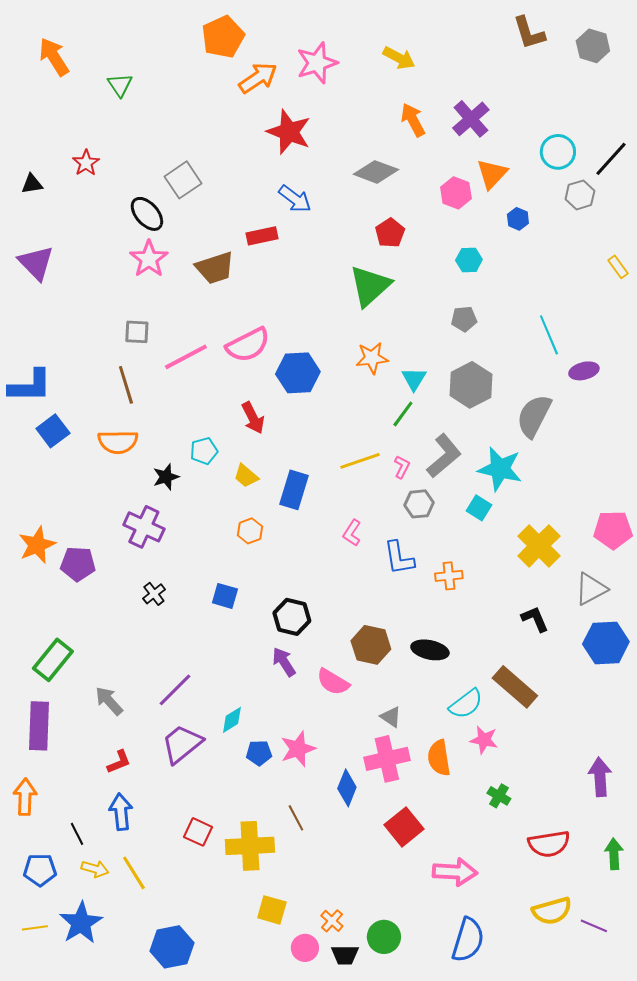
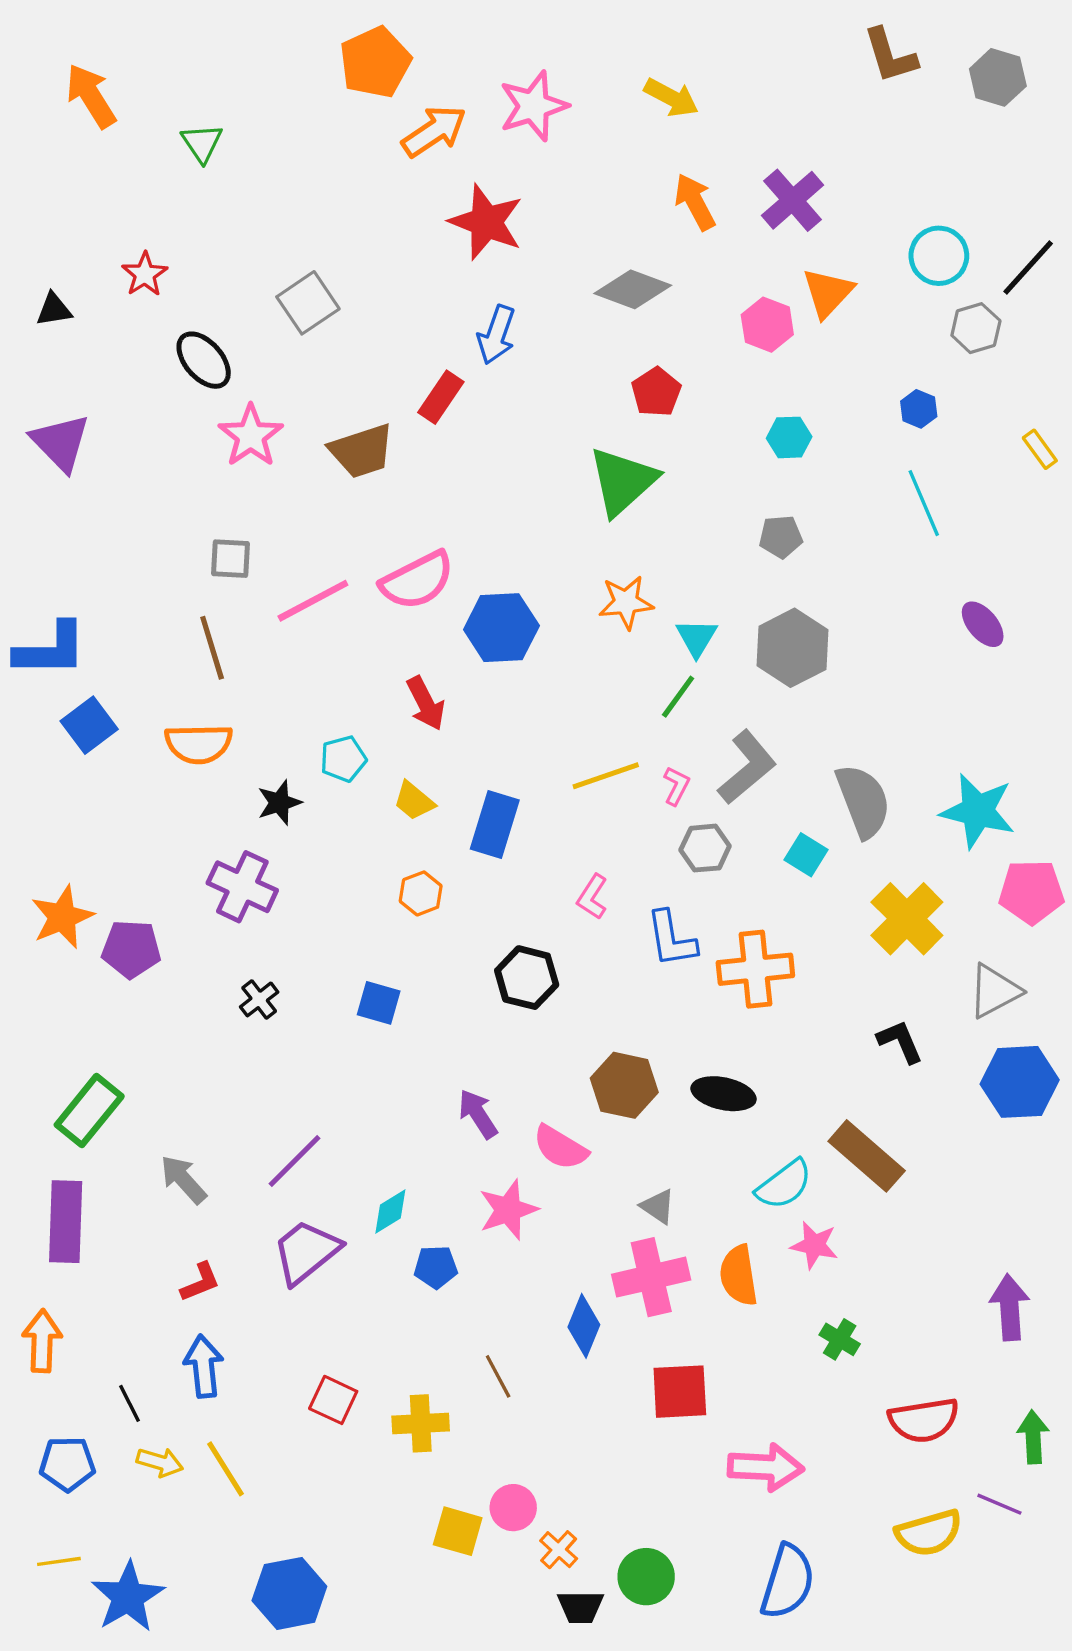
blue arrow: (295, 199) -> (496, 335), turned 72
black ellipse: (147, 214) -> (204, 360), moved
blue hexagon: (518, 219) -> (919, 409), moved
red rectangle: (262, 236) -> (441, 397), turned -44
cyan line: (549, 335) -> (924, 503), moved
purple ellipse: (584, 371) -> (983, 624), turned 64
gray semicircle: (534, 416) -> (863, 801), moved, turned 132
cyan star: (500, 469) -> (978, 811), moved
orange cross: (449, 576) -> (755, 969), size x1.6
black hexagon: (292, 617) -> (527, 978), moved
pink star: (298, 749) -> (508, 1210), moved
red square: (404, 827) -> (680, 1392), turned 36
yellow cross: (250, 846) -> (421, 1423), size x0.7
blue star: (81, 923) -> (128, 1597), moved
purple line: (594, 926) -> (999, 1504), moved
pink circle: (305, 948) -> (513, 1508), moved

